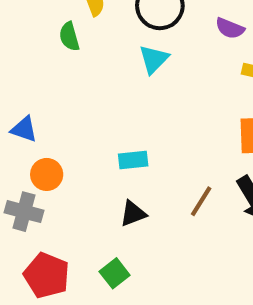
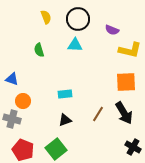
green semicircle: (69, 37) -> (39, 50), moved
cyan triangle: (154, 59) -> (75, 45), turned 49
green square: (115, 273) -> (56, 149), size x1.5

